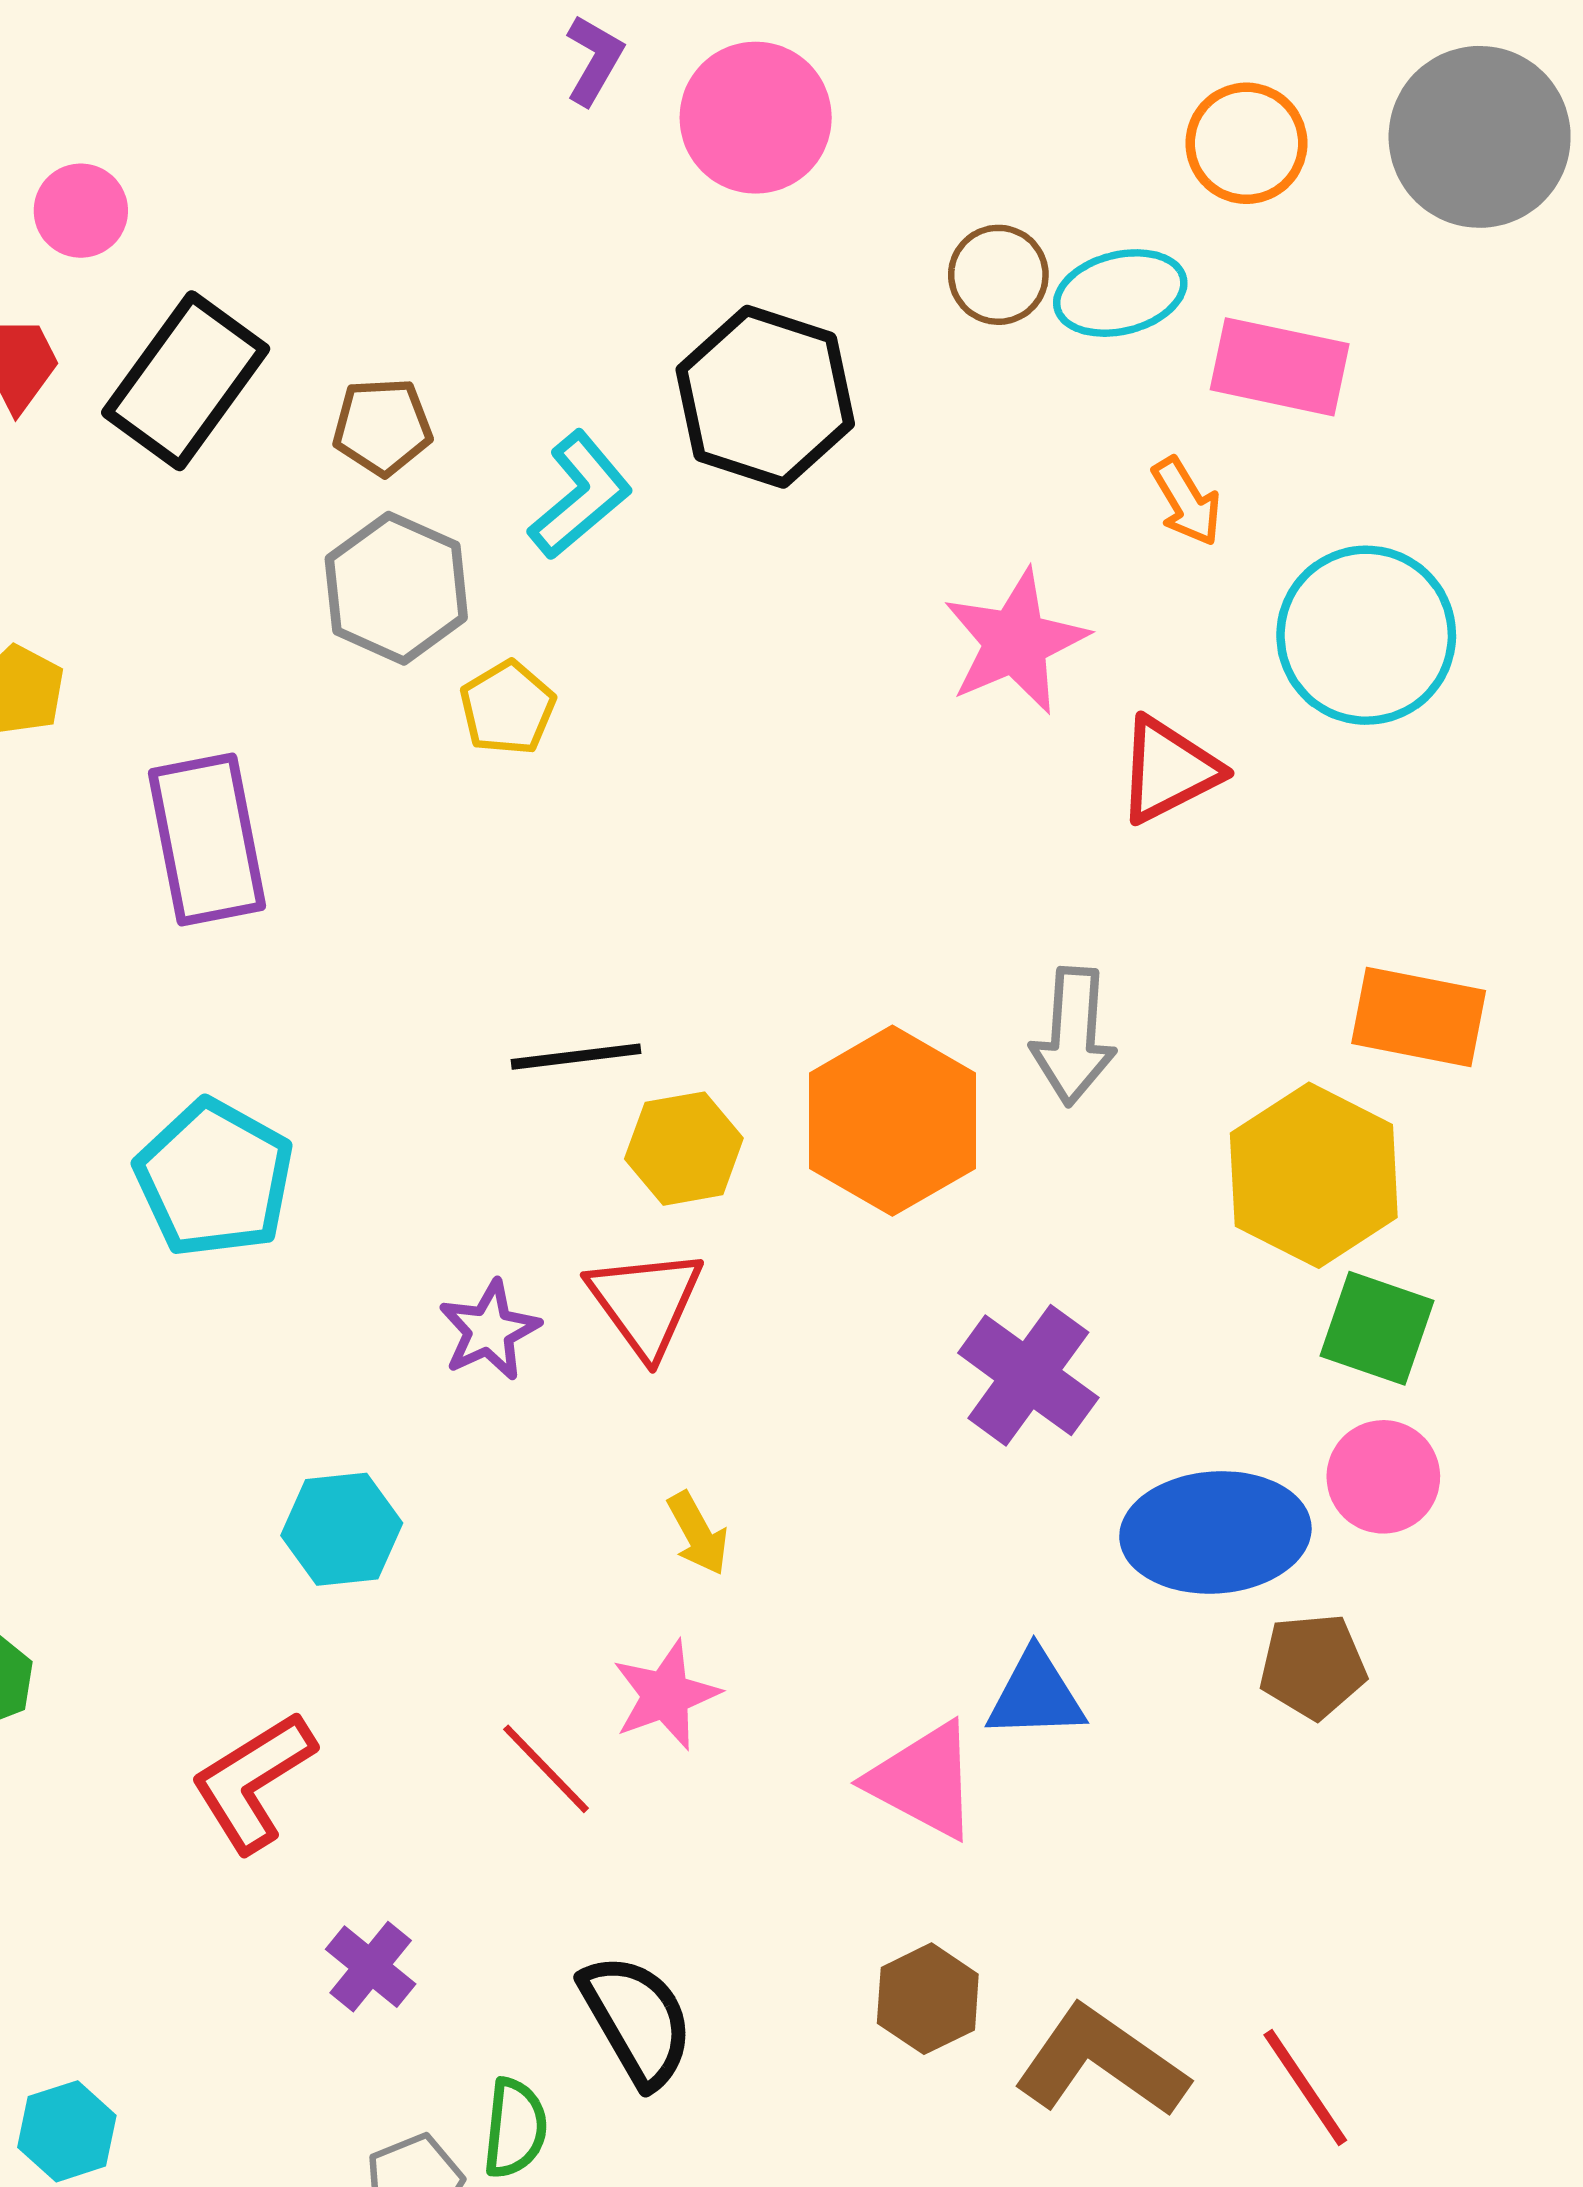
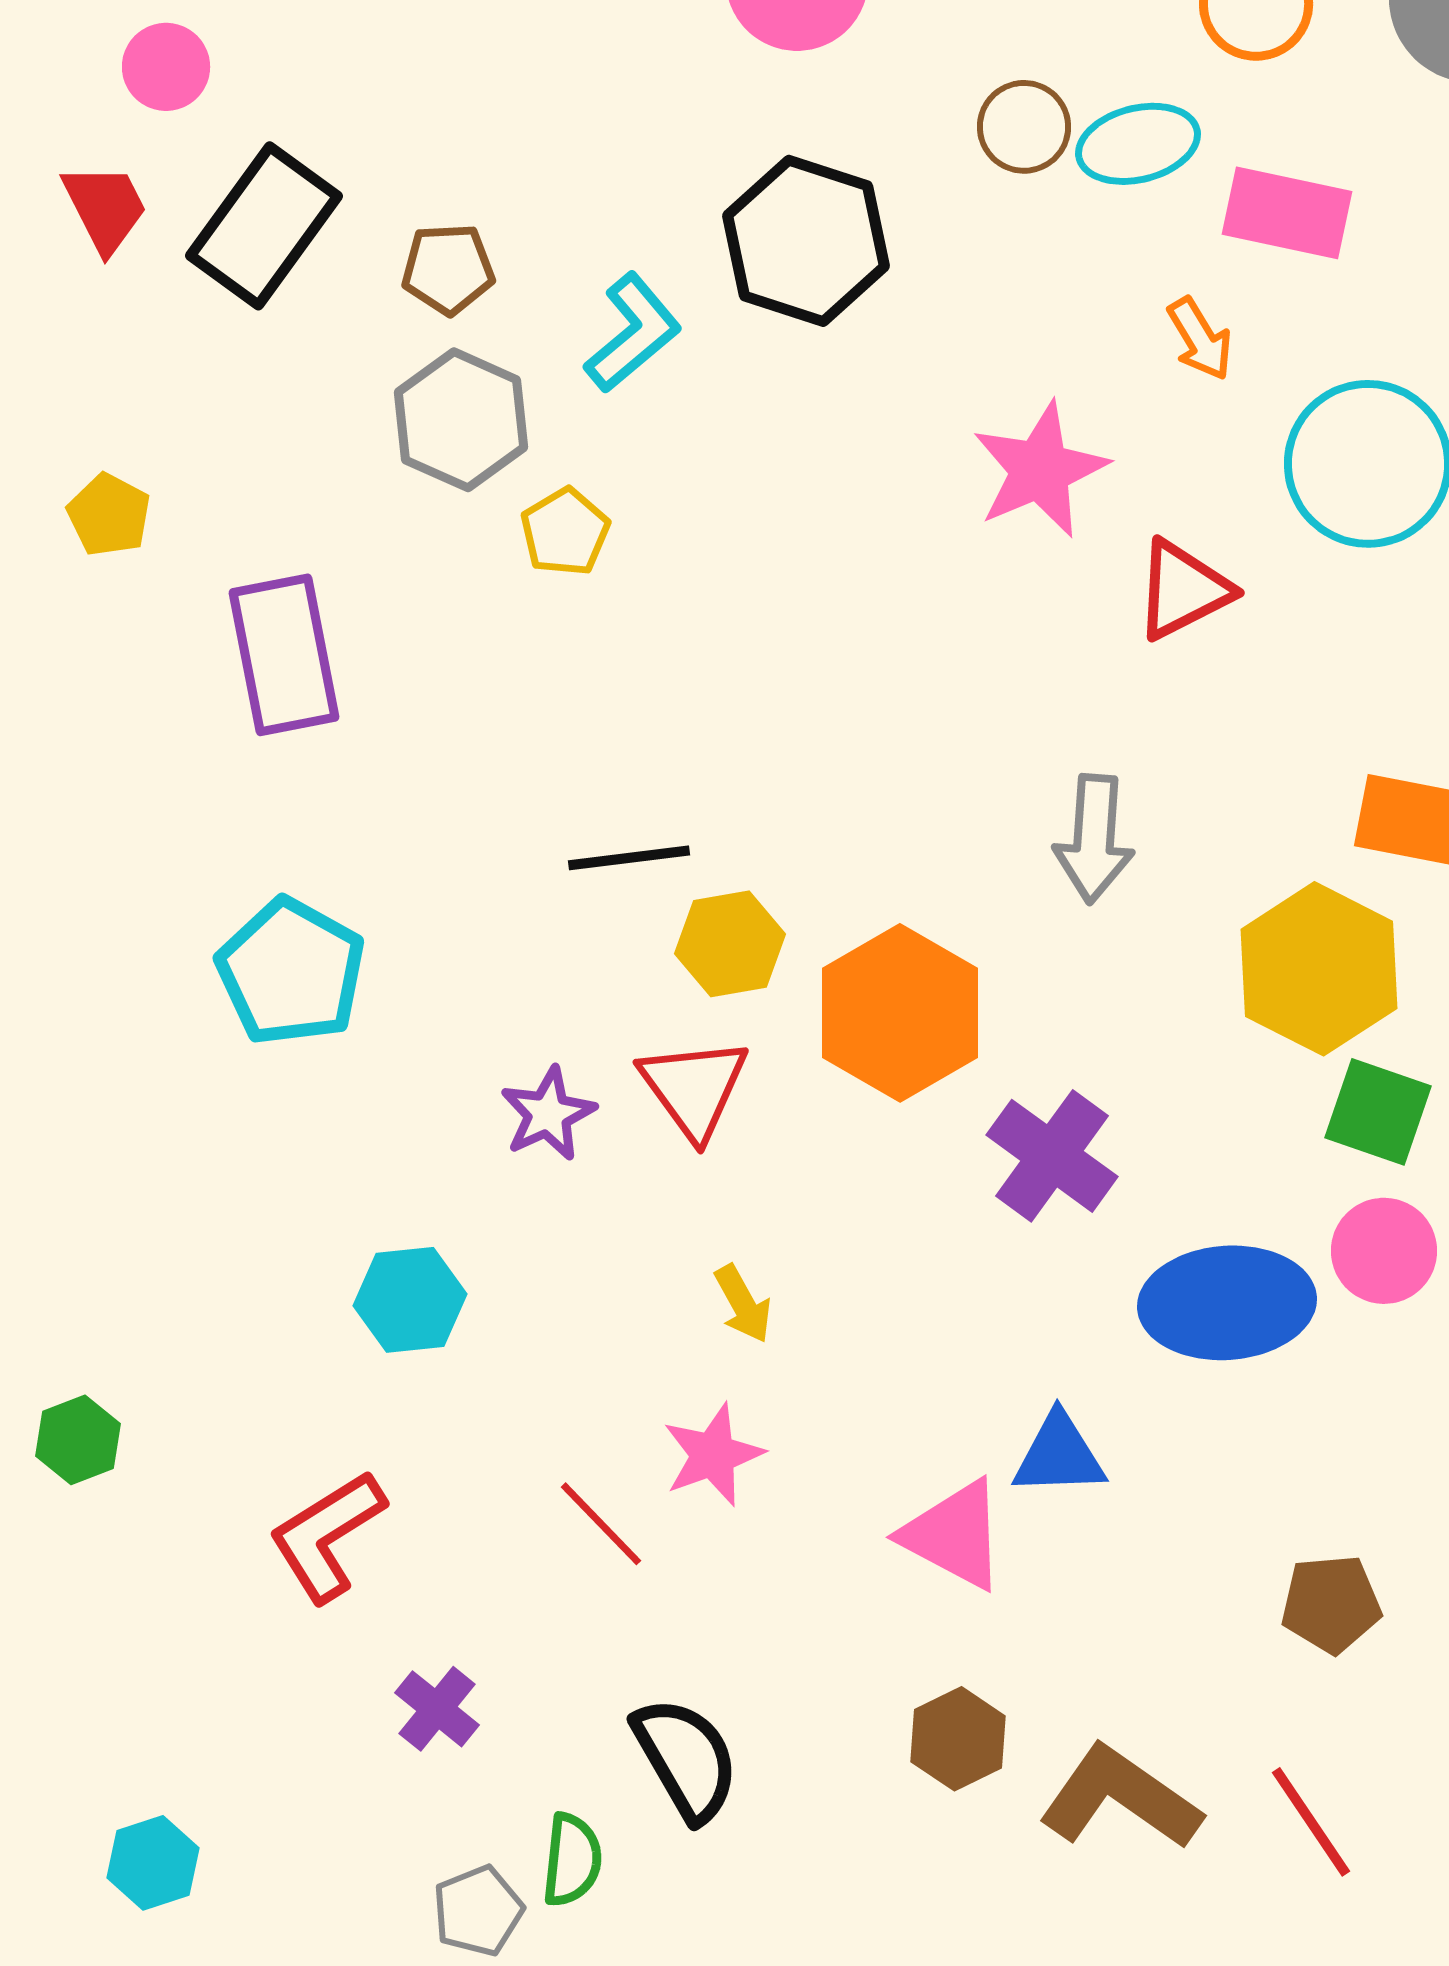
orange hexagon: (892, 1121) -> (900, 1013), moved
brown pentagon: (1313, 1666) -> (1331, 1604), moved

